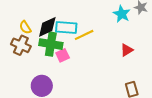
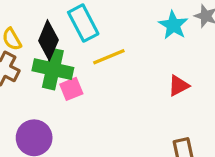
black diamond: (47, 27) -> (48, 40), turned -45
cyan rectangle: (66, 27) -> (83, 23), moved, turned 55

